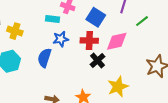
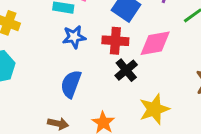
blue semicircle: (44, 58) -> (71, 84), moved

